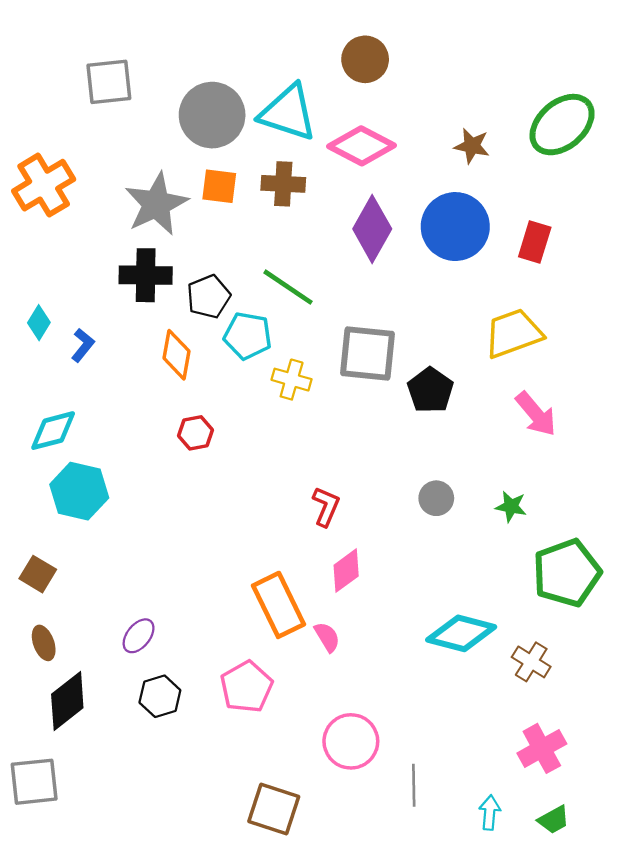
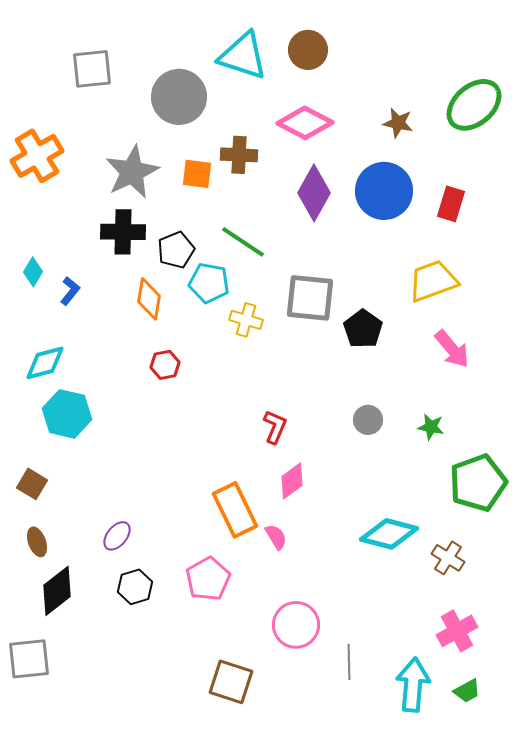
cyan triangle: (288, 113) -> (243, 56), moved
orange square: (219, 186) -> (197, 174), moved
cyan arrow: (490, 813) -> (413, 685), size x1.8

